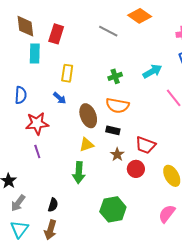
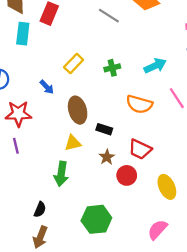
yellow rectangle: (67, 73) -> (74, 63), moved, turned 30
orange semicircle: (117, 105) -> (139, 104), moved
black semicircle: (53, 205) -> (40, 209), moved
brown arrow: (50, 230) -> (40, 237), moved

